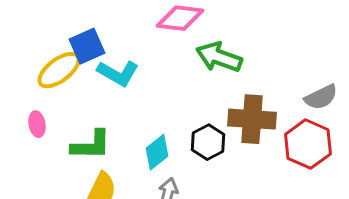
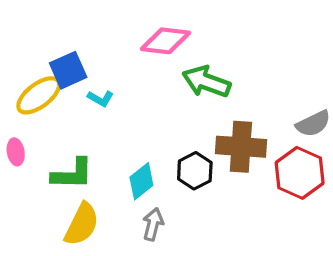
cyan L-shape: (118, 73) -> (101, 98), size x0.6

